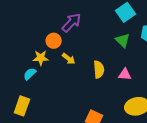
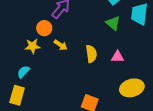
cyan semicircle: (30, 74) -> (23, 72), moved

